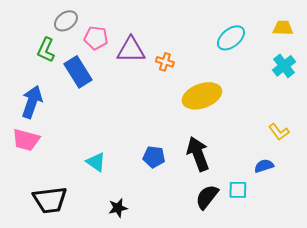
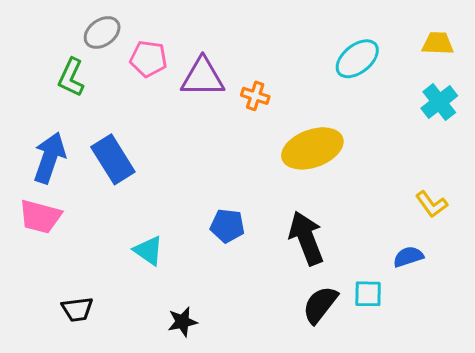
blue rectangle: (78, 72) -> (113, 159), moved
blue pentagon: (154, 157) -> (227, 226), moved
black trapezoid: (50, 200) -> (77, 309), size x0.6

